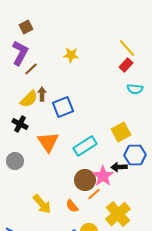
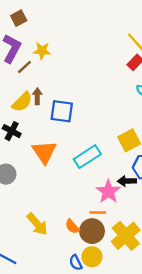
yellow star: (71, 55) -> (42, 51), moved
blue square: (63, 107) -> (62, 111), turned 30
brown circle: (85, 180) -> (92, 231), moved
orange line: (94, 194) -> (98, 212), turned 40

